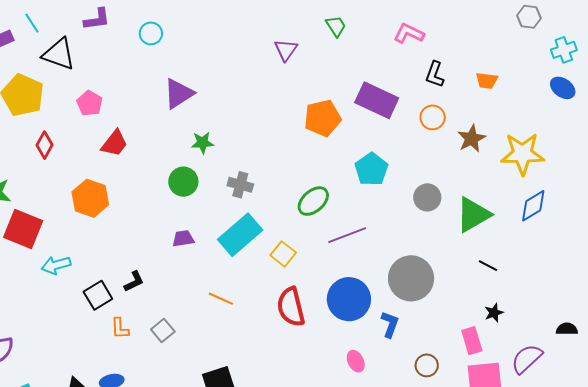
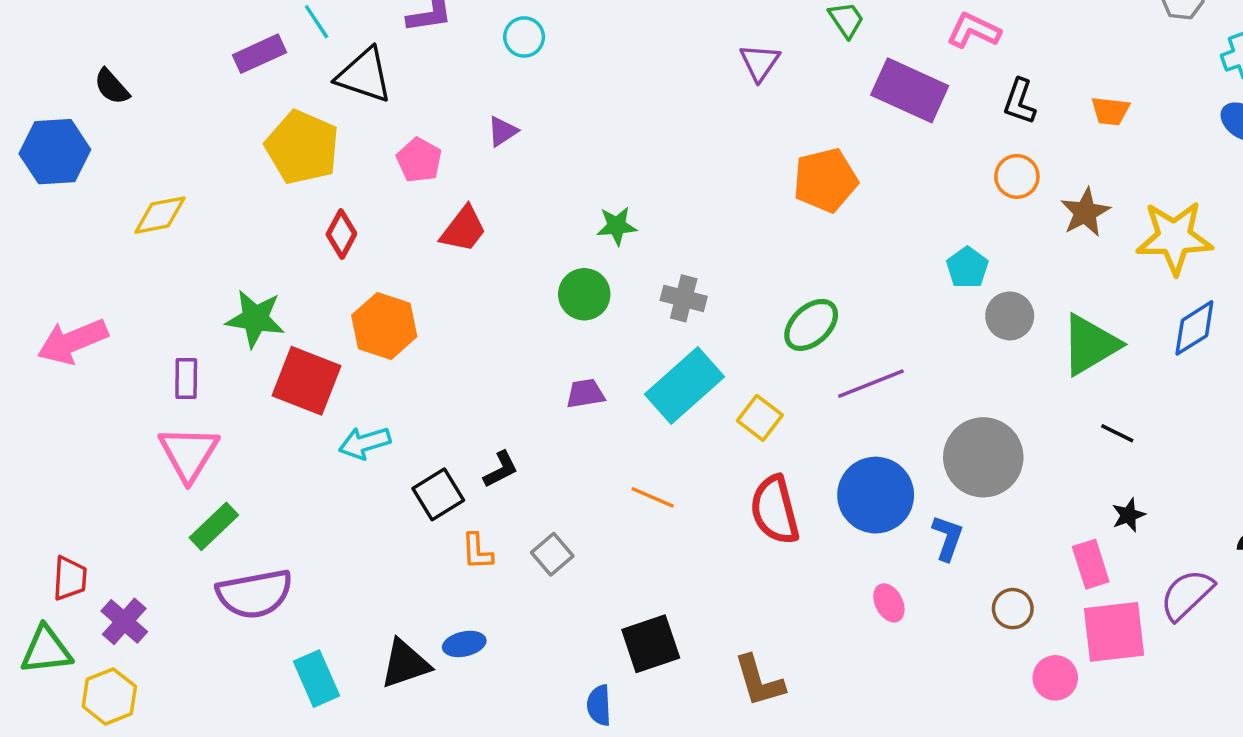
purple triangle: (179, 94) -> (502, 131), moved, size x0.6
purple rectangle: (377, 100) -> (910, 90), moved
cyan pentagon: (371, 169) -> (967, 268), moved, size x0.7
orange hexagon: (90, 198) -> (384, 326), moved

